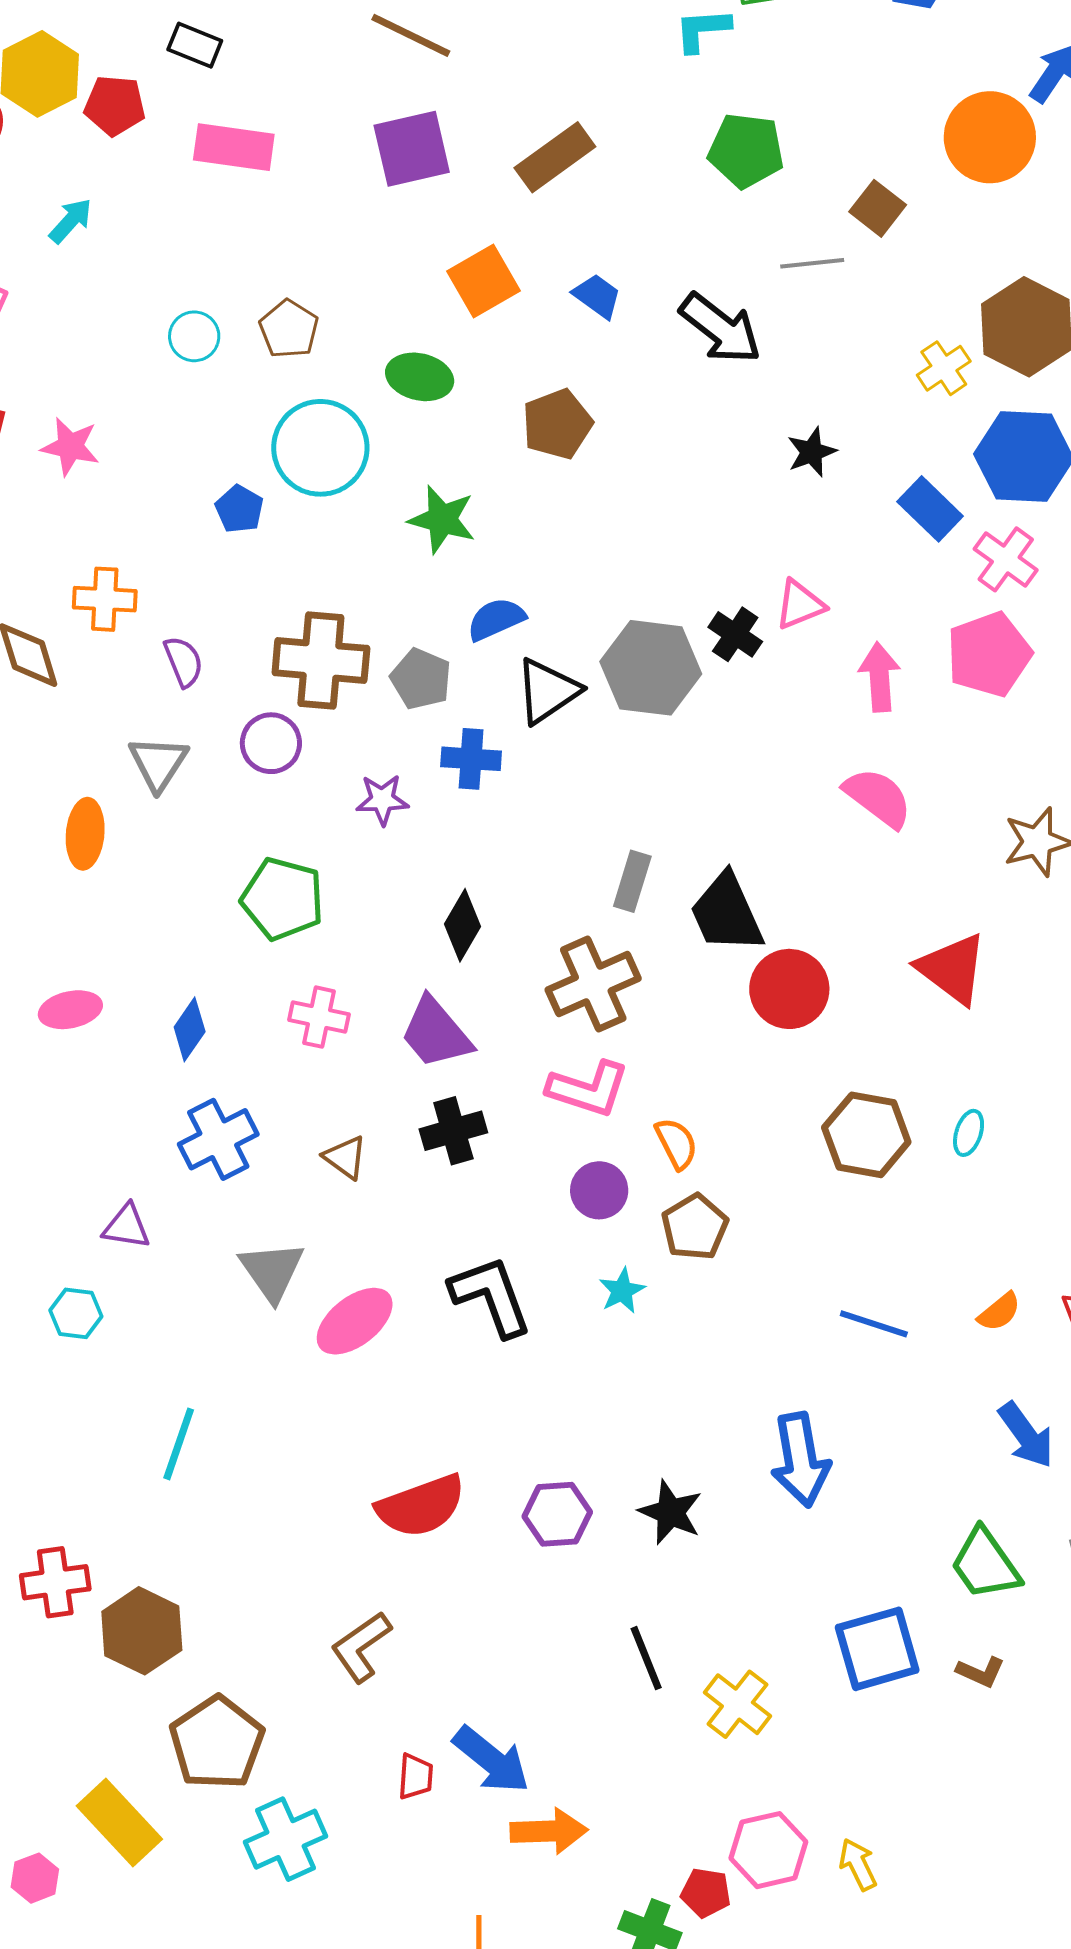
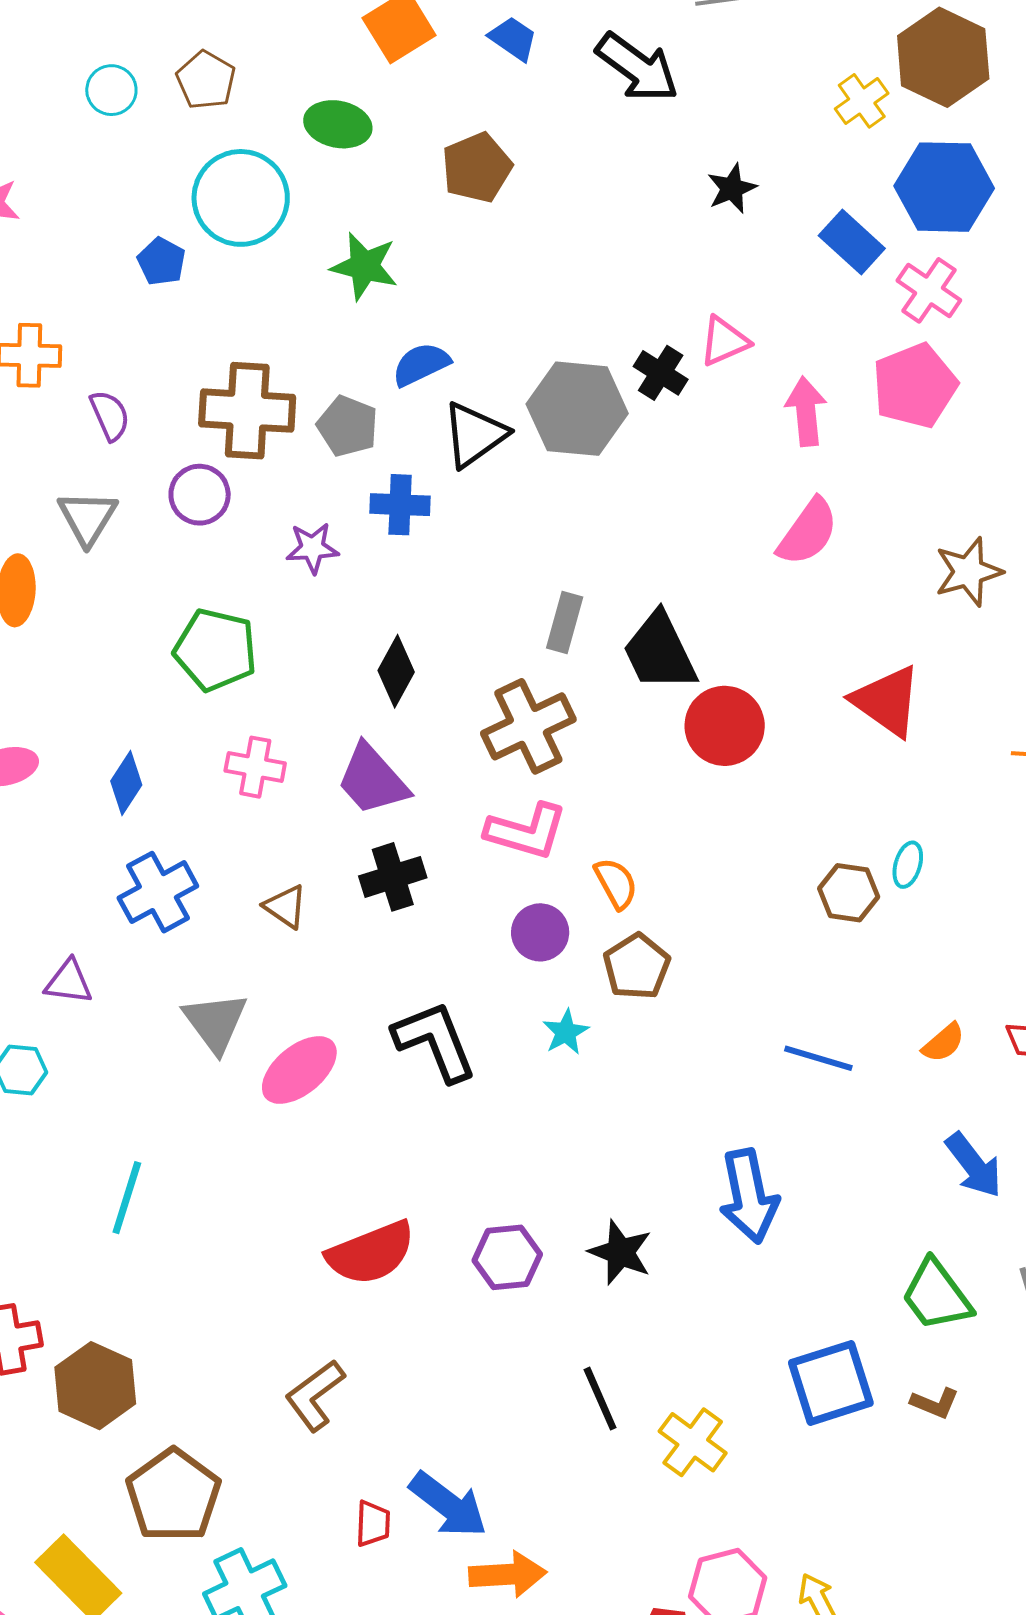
pink semicircle: (878, 798) -> (808, 532), turned 90
brown hexagon: (866, 1135) -> (849, 893), moved, size x0.7

